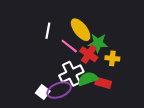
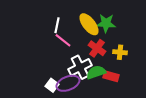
green star: (98, 43) -> (106, 23), moved
pink line: (69, 46) -> (63, 40), moved

